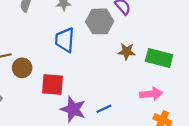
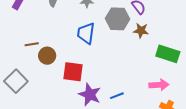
brown star: (127, 51) -> (141, 31), moved

